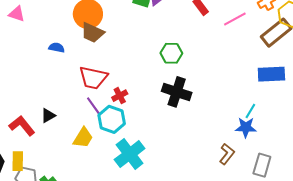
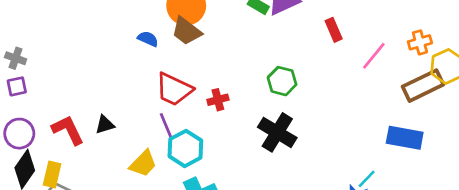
pink line: (235, 19) -> (374, 56), turned -35
blue semicircle: (57, 48) -> (148, 39), moved
red cross: (120, 96) -> (218, 100), moved

